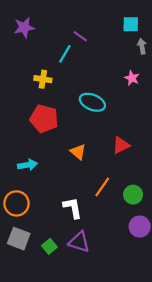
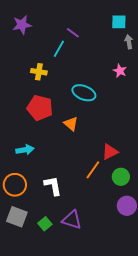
red triangle: (121, 145) -> (110, 152), moved
orange triangle: (78, 152) -> (71, 124), moved
white L-shape: (73, 208) -> (53, 186), moved

